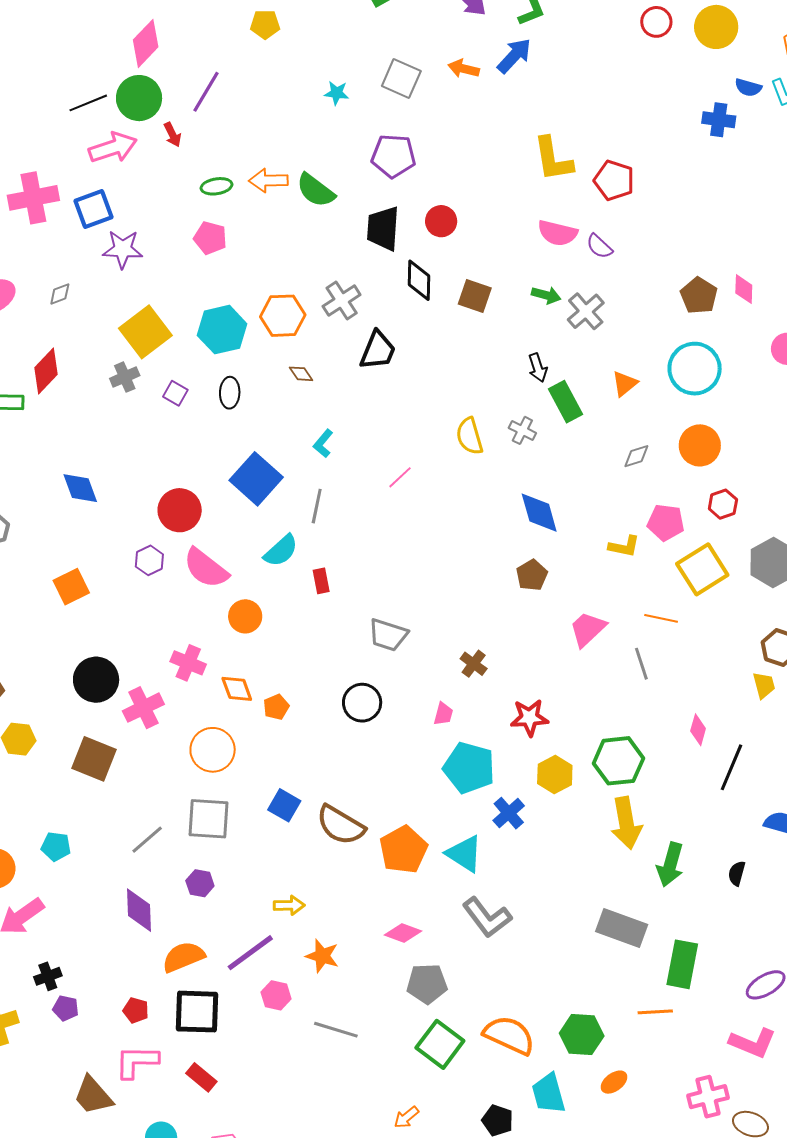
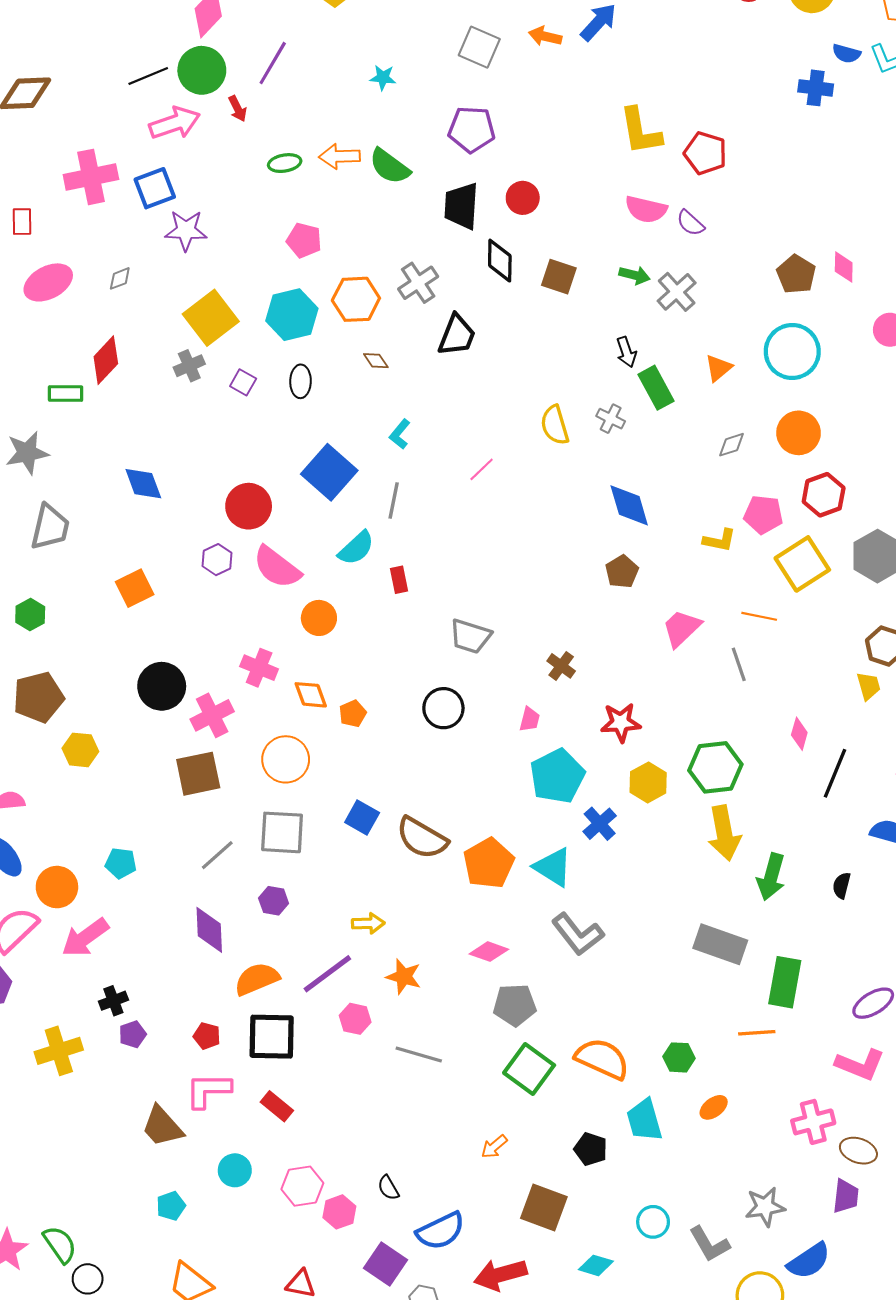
cyan star: (337, 93) -> (383, 78), moved
pink pentagon: (210, 238) -> (304, 240), moved
red hexagon: (723, 504) -> (824, 495), size x1.4
brown square: (94, 759) -> (198, 774), moved, turned -33
cyan pentagon: (469, 768) -> (557, 776), turned 30
purple pentagon: (66, 1008) -> (133, 1034), turned -30
green hexagon: (582, 1035) -> (679, 1057), size x0.7

